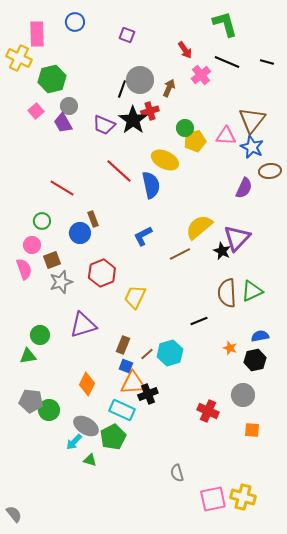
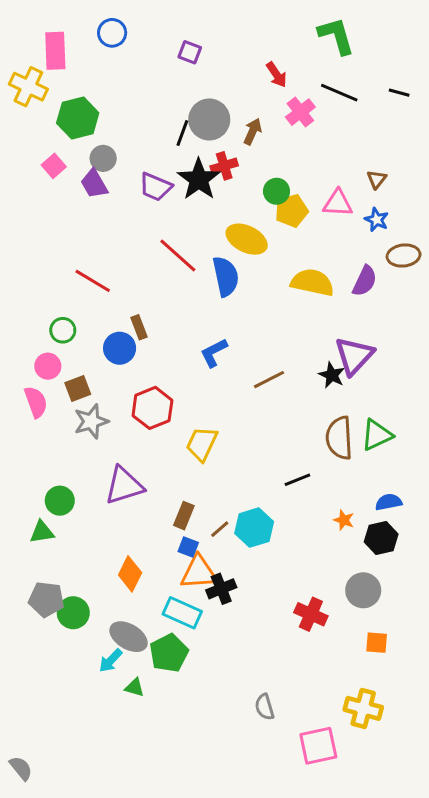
brown triangle: (252, 120) -> (377, 179), size x0.5
blue star: (252, 147) -> (377, 220), size x0.7
yellow semicircle: (199, 227) -> (312, 282), moved, turned 52
yellow cross: (243, 497) -> (363, 708), moved

